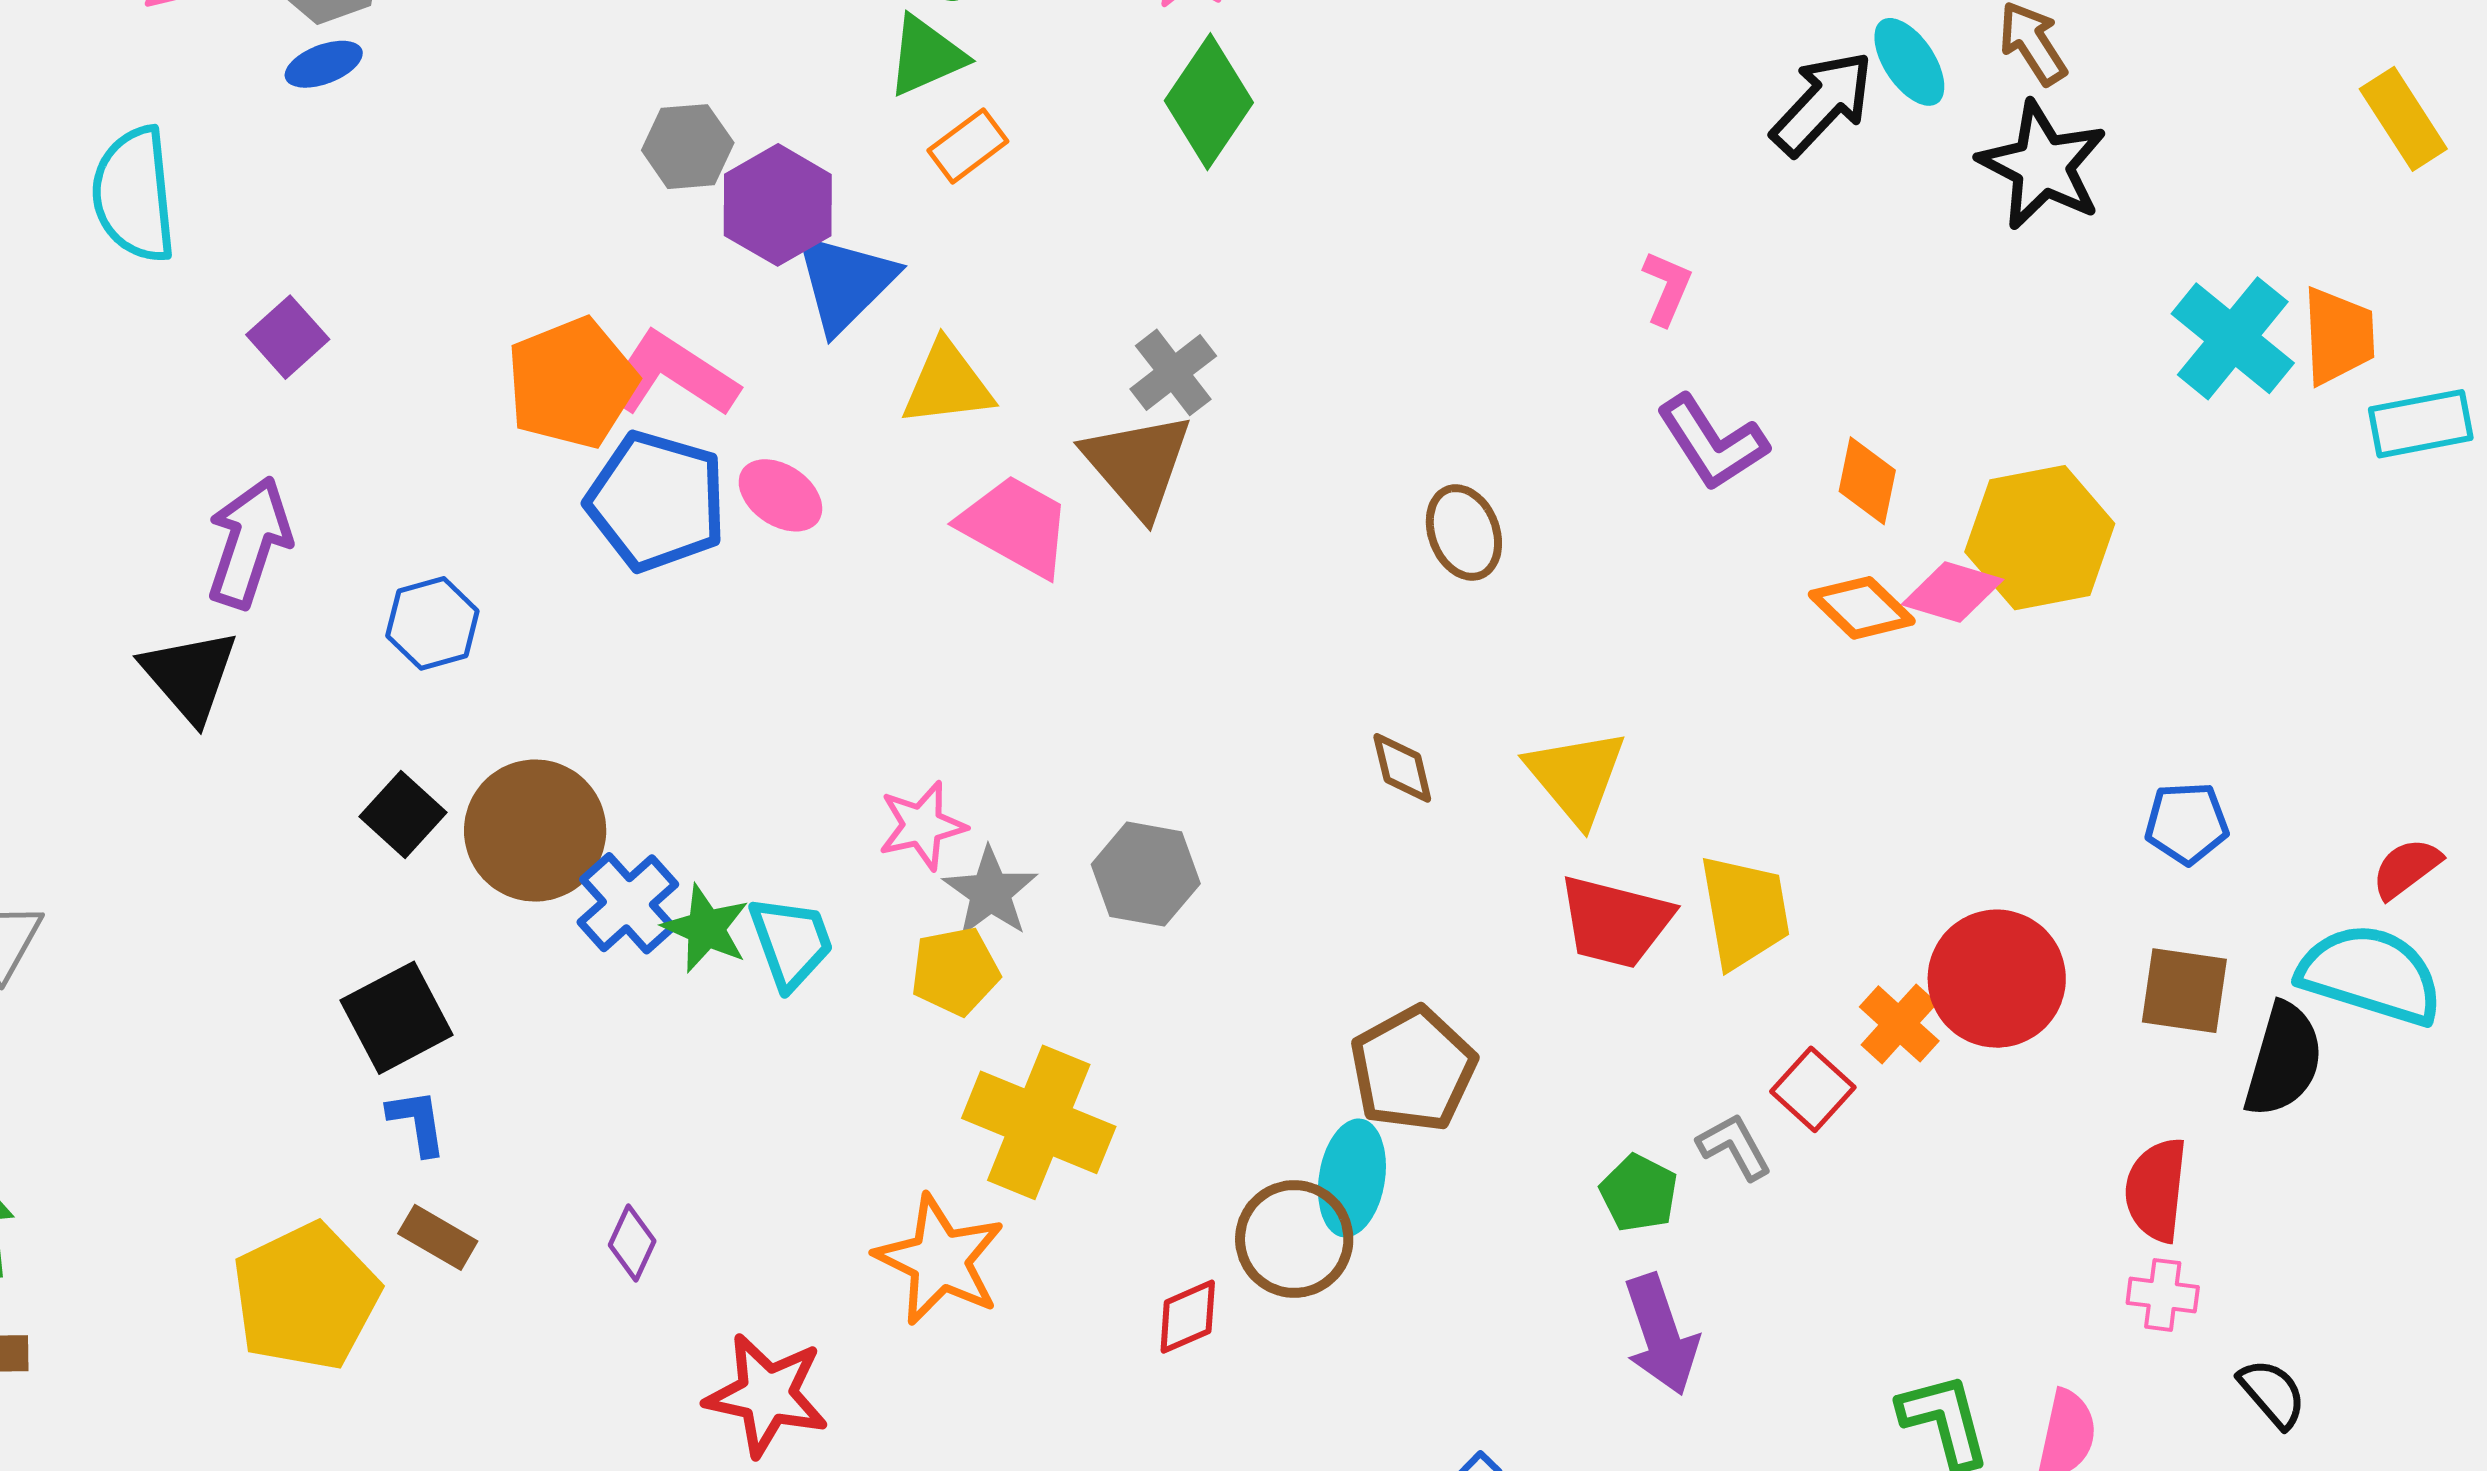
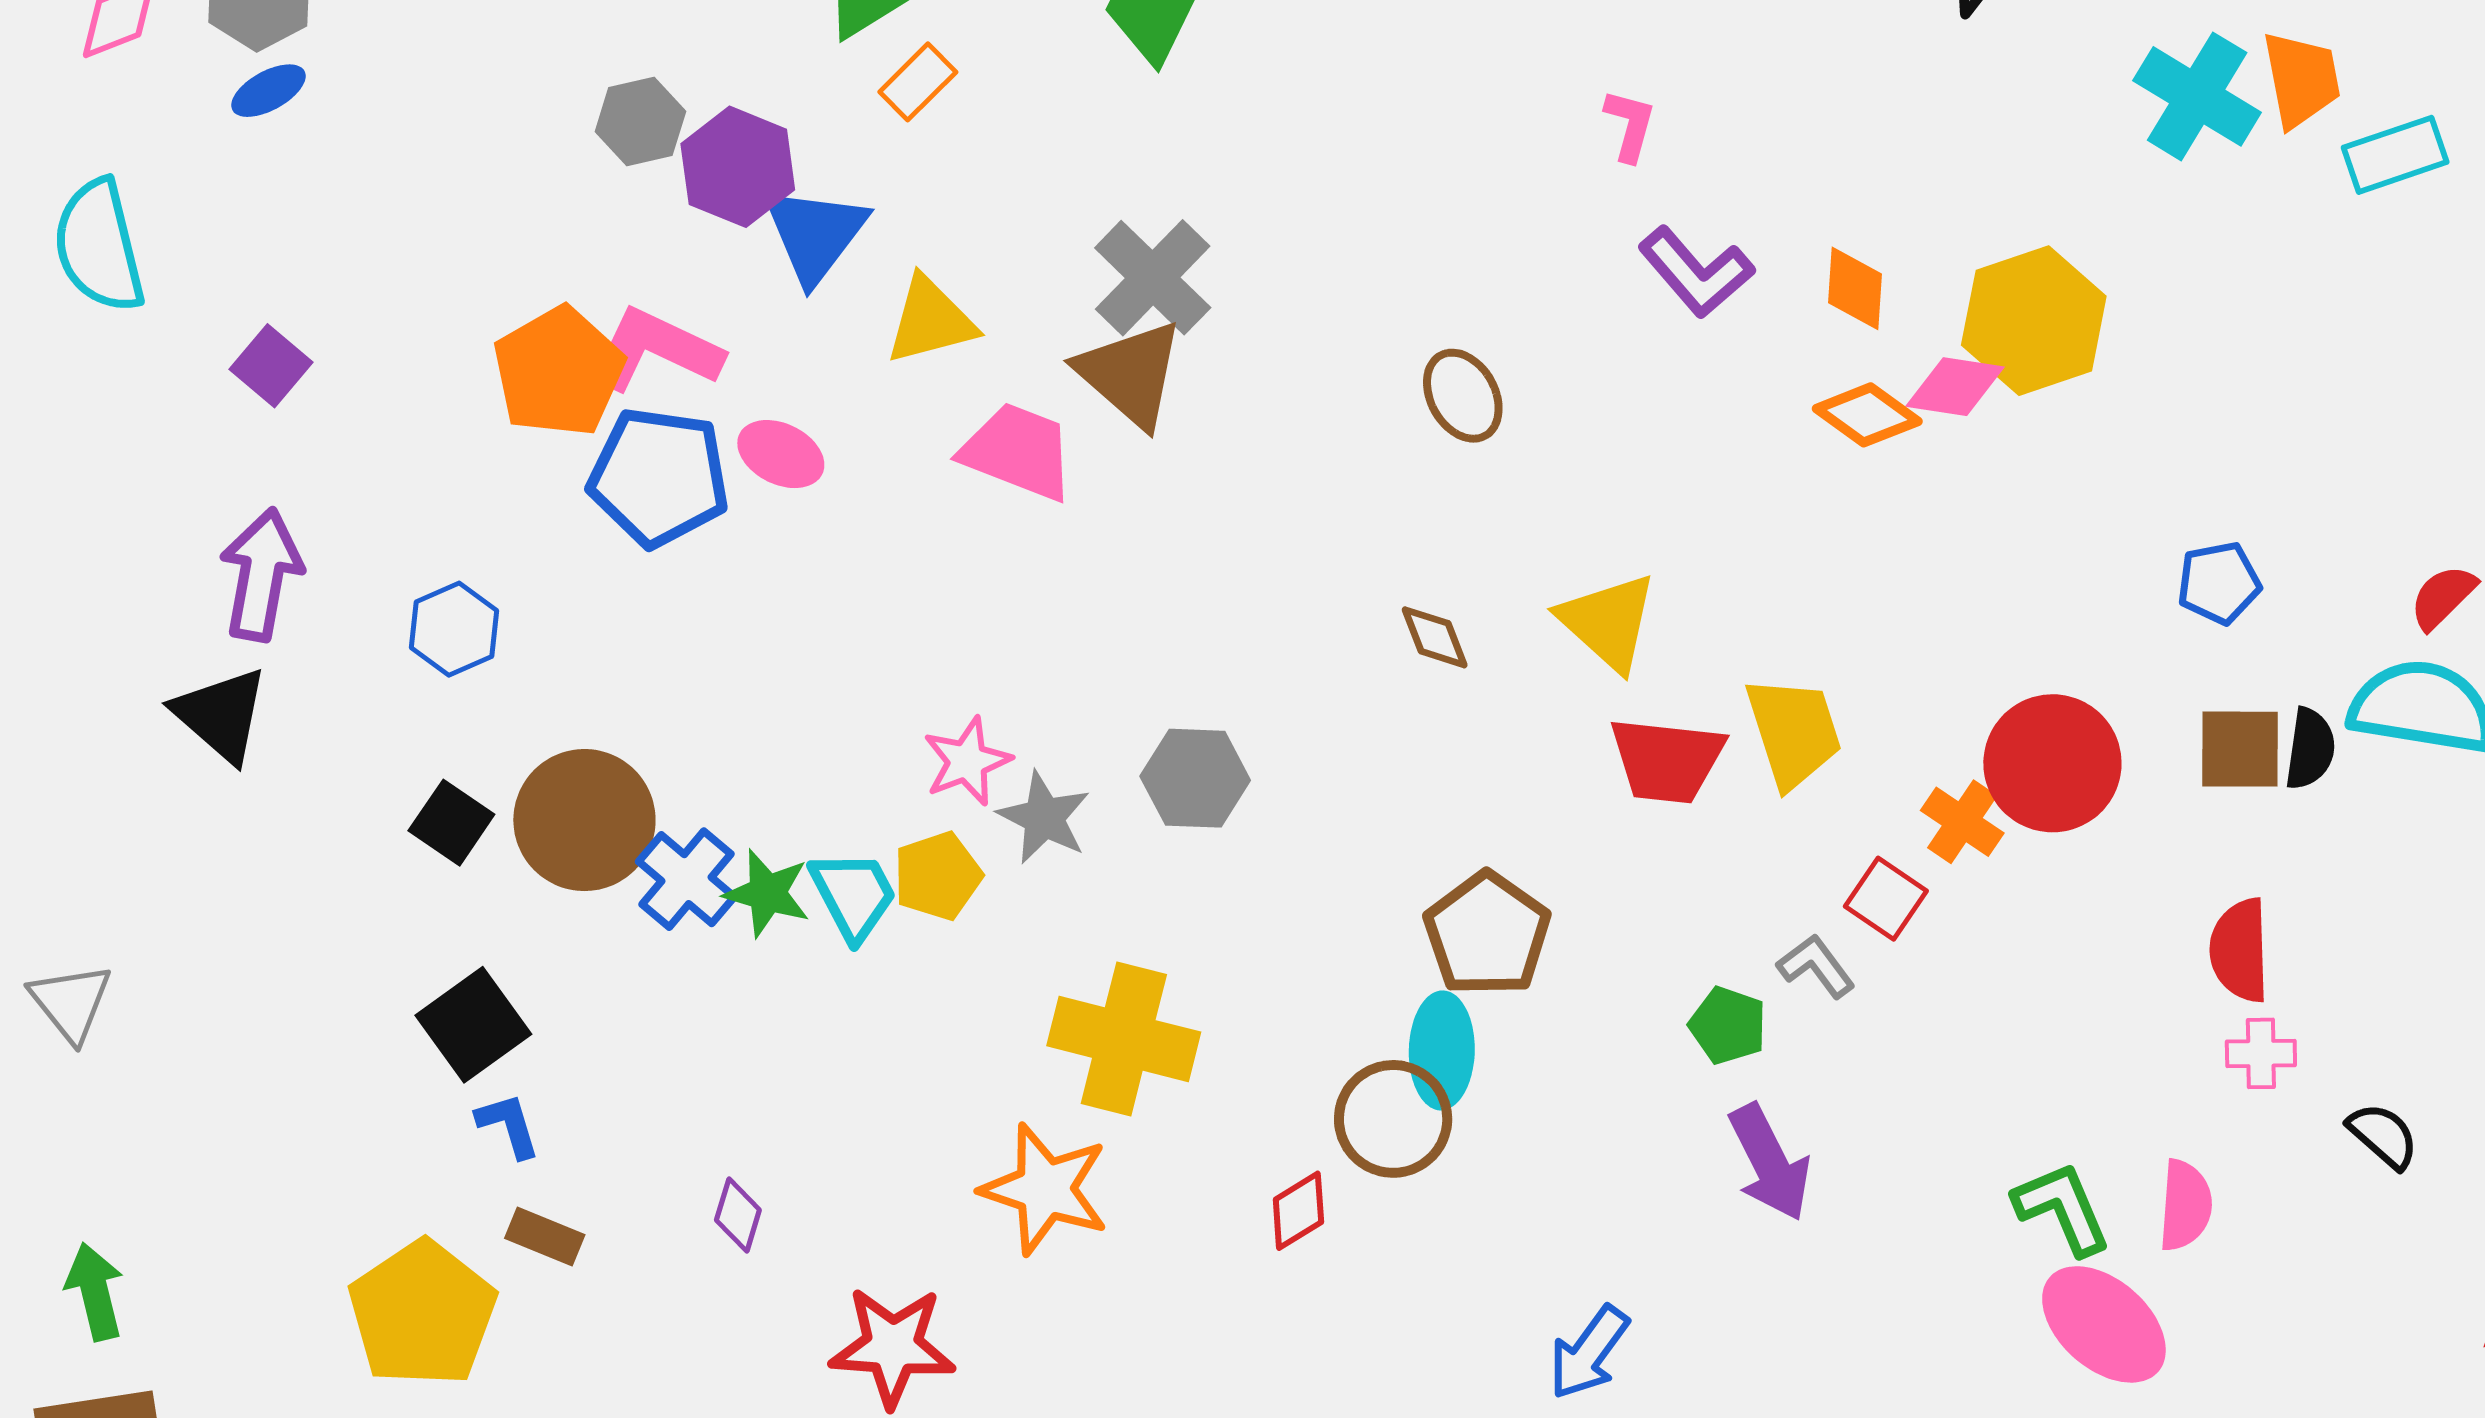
gray cross: (1173, 372) -> (1153, 278), size x1.4
yellow pentagon: (955, 971) -> (938, 876), moved
black semicircle: (2283, 1060) -> (2310, 749), moved, size x0.7

